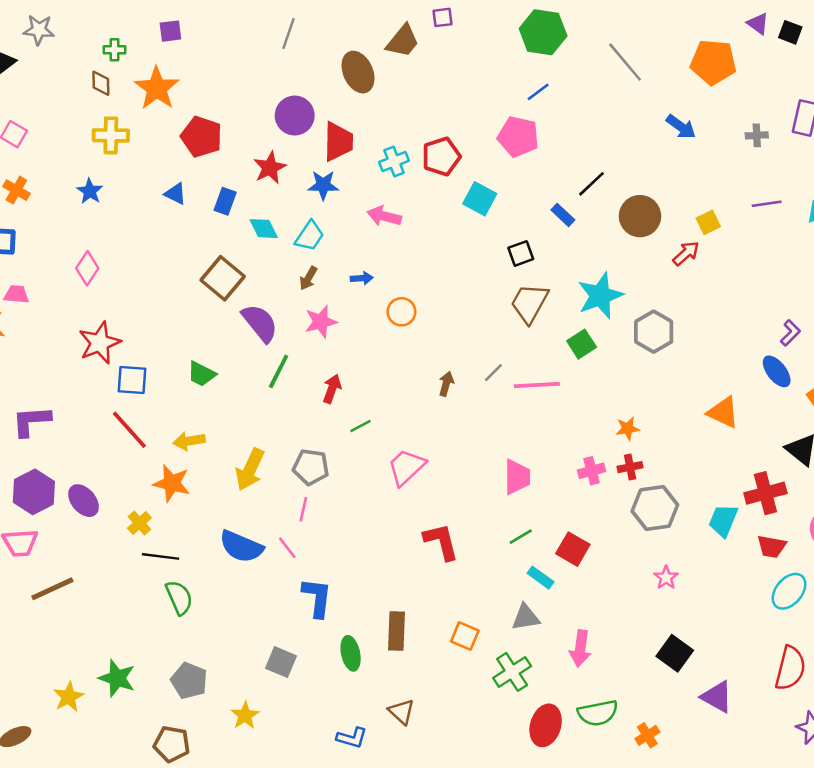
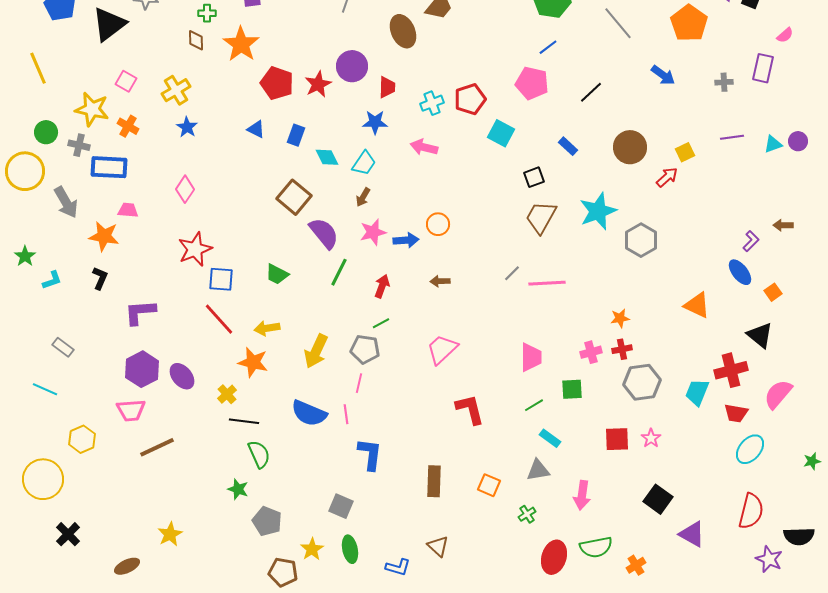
orange pentagon: (713, 62) -> (689, 23), turned 30
yellow cross: (111, 135) -> (176, 90), moved, turned -32
red trapezoid: (338, 142) -> (387, 87), size x0.7
red star: (270, 168) -> (318, 84), moved
black line: (592, 184) -> (591, 92), moved
blue arrow: (362, 278) -> (406, 240), moved, size x1.4
green square: (582, 344) -> (572, 389), moved, turned 30
brown arrow: (446, 384) -> (440, 281), moved, turned -108
green line: (360, 426) -> (381, 323), moved
pink line: (287, 548) -> (346, 414), turned 30
red square: (573, 549) -> (617, 439), moved, turned -32
green ellipse: (351, 653) -> (350, 549), moved
green cross: (512, 672) -> (527, 514), size x0.6
green star: (117, 678) -> (238, 489), moved, size x0.7
brown pentagon: (172, 744) -> (283, 572), moved

